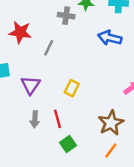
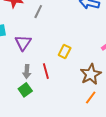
yellow rectangle: (72, 88) -> (65, 51), moved
green square: (68, 144) -> (25, 90), moved

